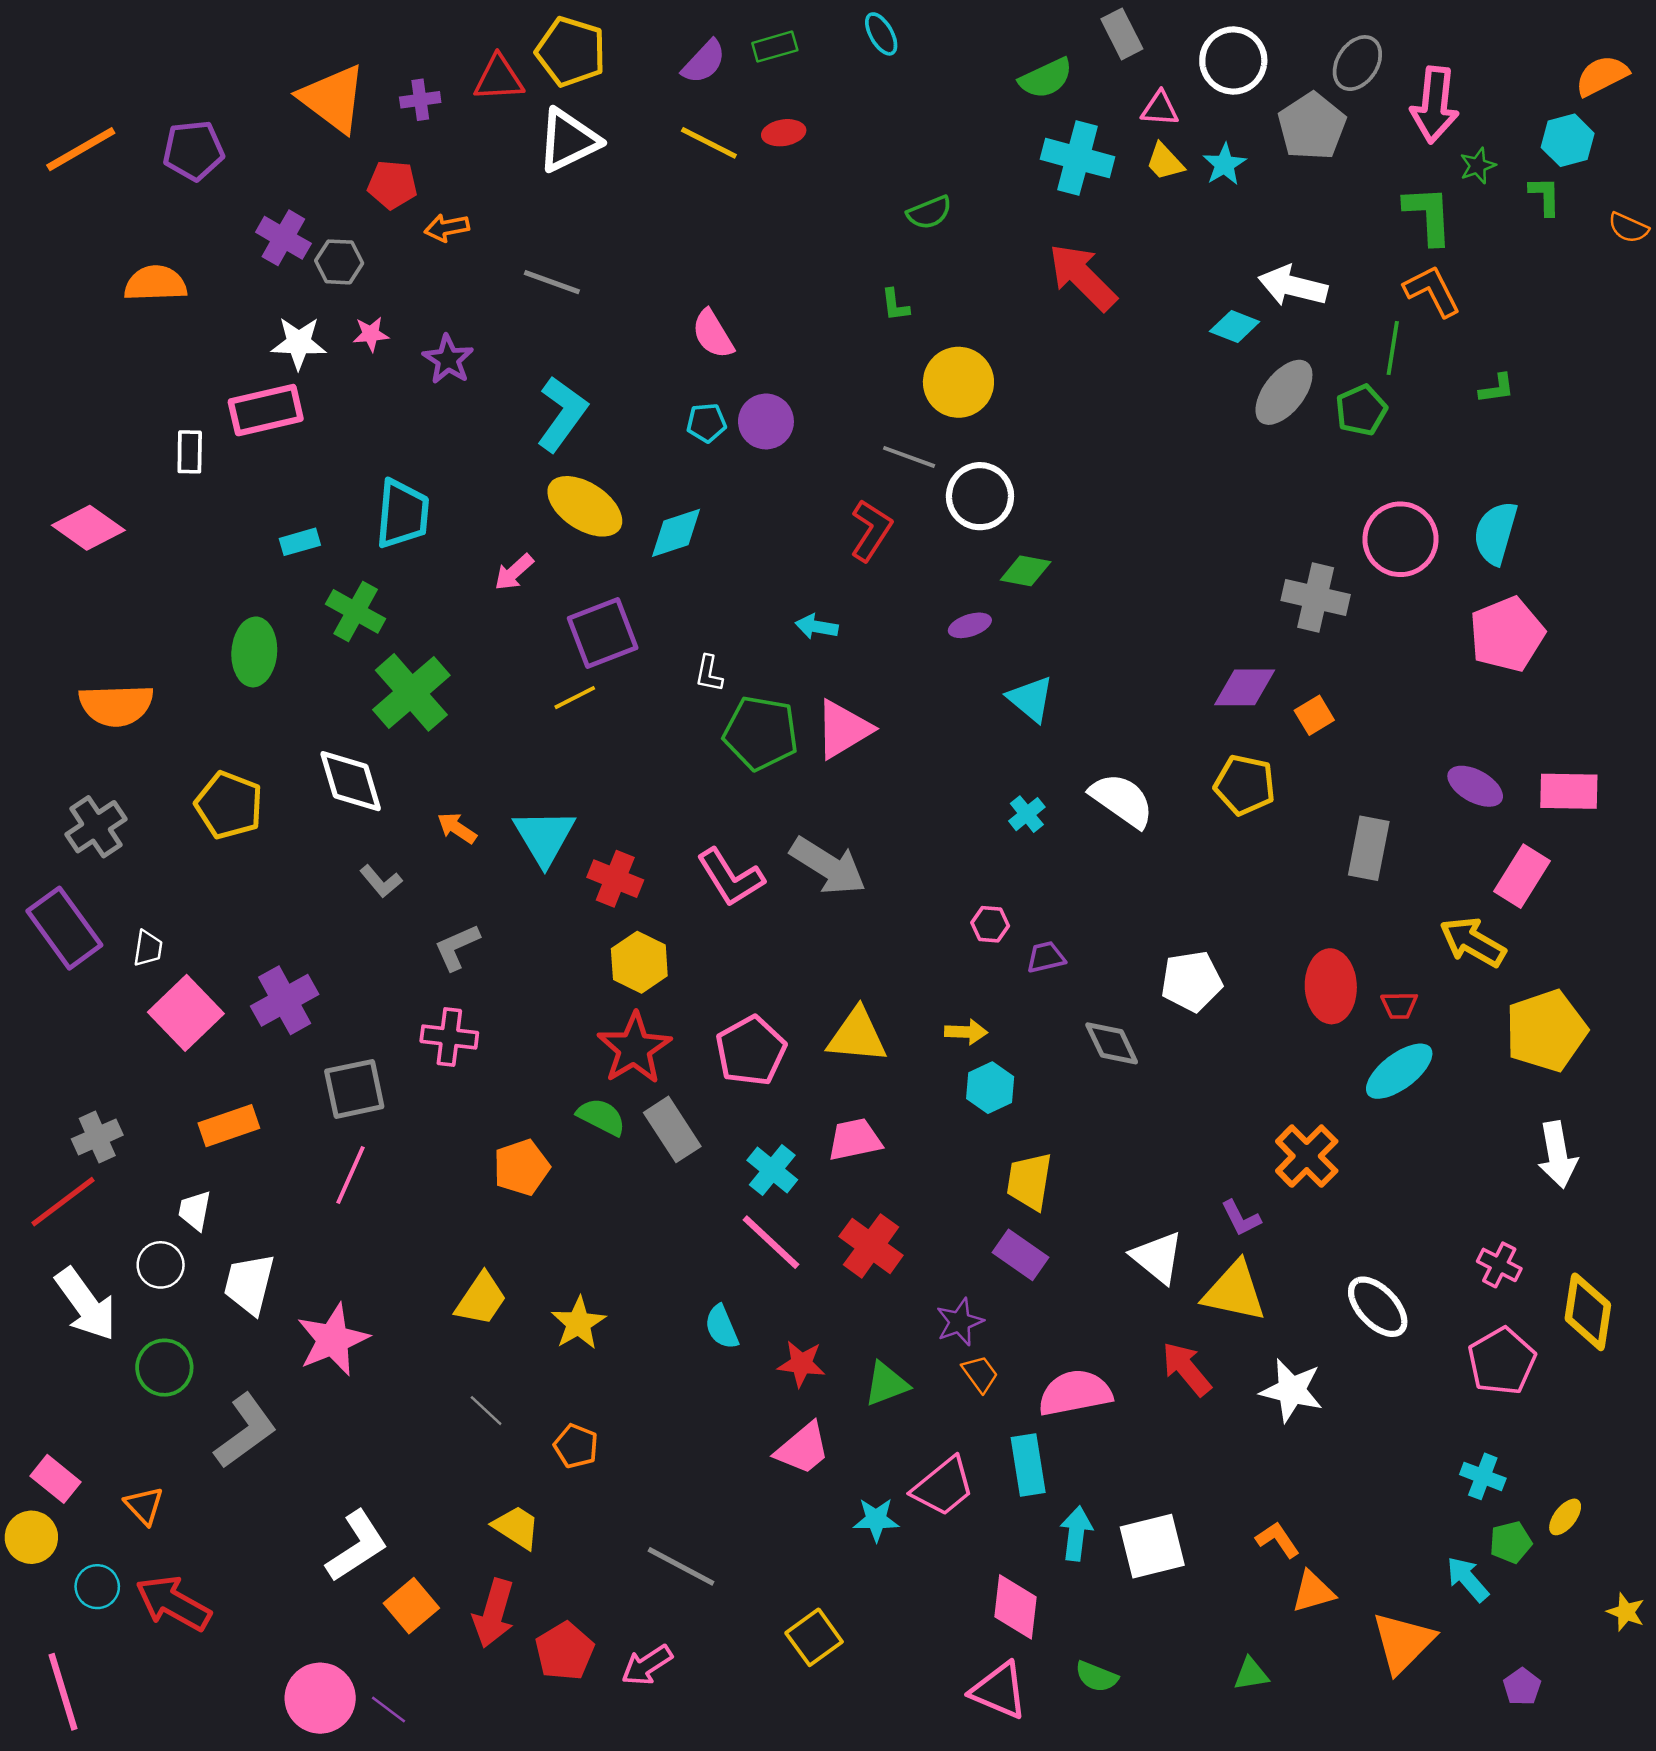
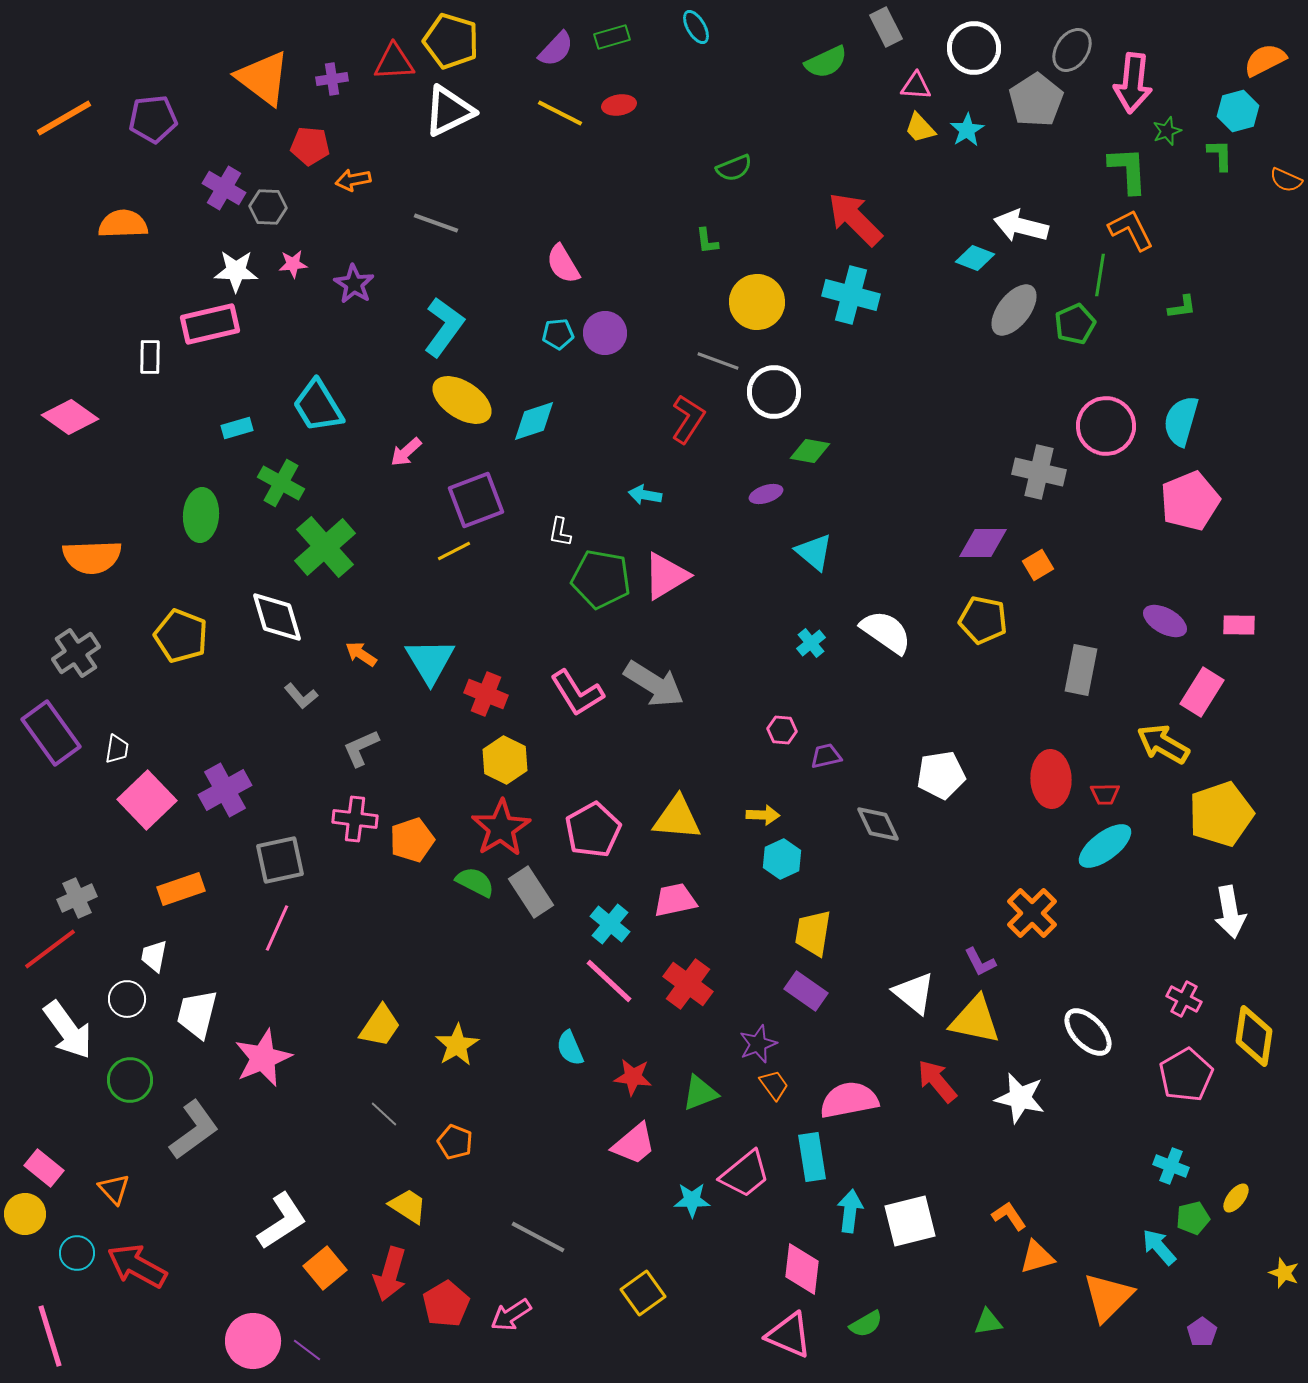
cyan cross: (1078, 158) -> (851, 295), moved
cyan trapezoid: (402, 514) -> (318, 406), turned 144
pink rectangle: (1569, 791) -> (1239, 625), size x0.7
orange pentagon: (522, 1167) -> (412, 840), moved
green semicircle: (1096, 1677) -> (866, 1324), turned -52

